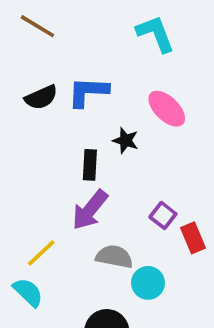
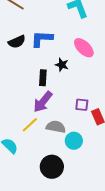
purple square: (163, 215) -> (82, 105), turned -32
yellow line: (41, 253) -> (30, 125), moved

